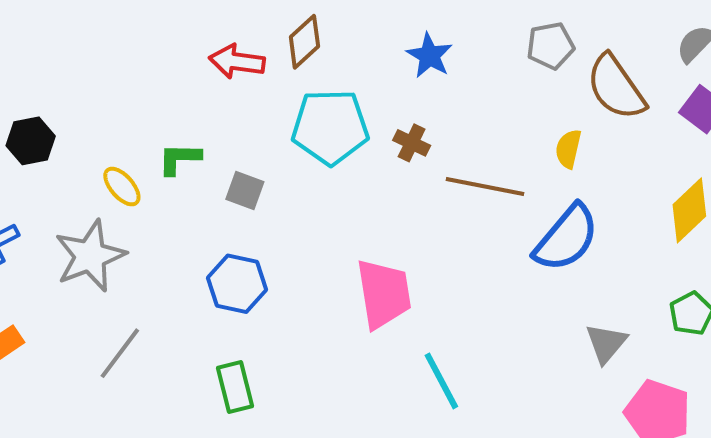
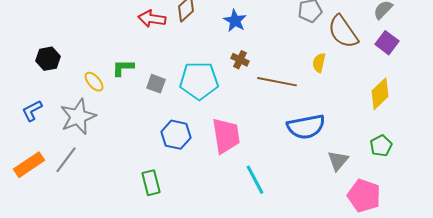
blue star: (429, 56) -> (235, 21), moved
cyan pentagon: (330, 127) -> (199, 81), moved
blue semicircle: (566, 238) -> (306, 127), moved, turned 39
blue hexagon: (237, 284) -> (176, 135), moved
gray line: (120, 353) -> (66, 160), moved

